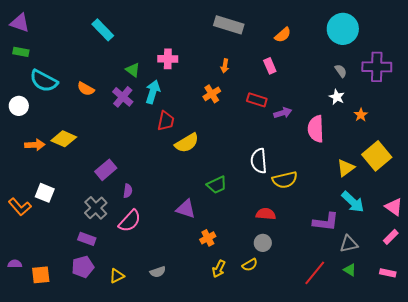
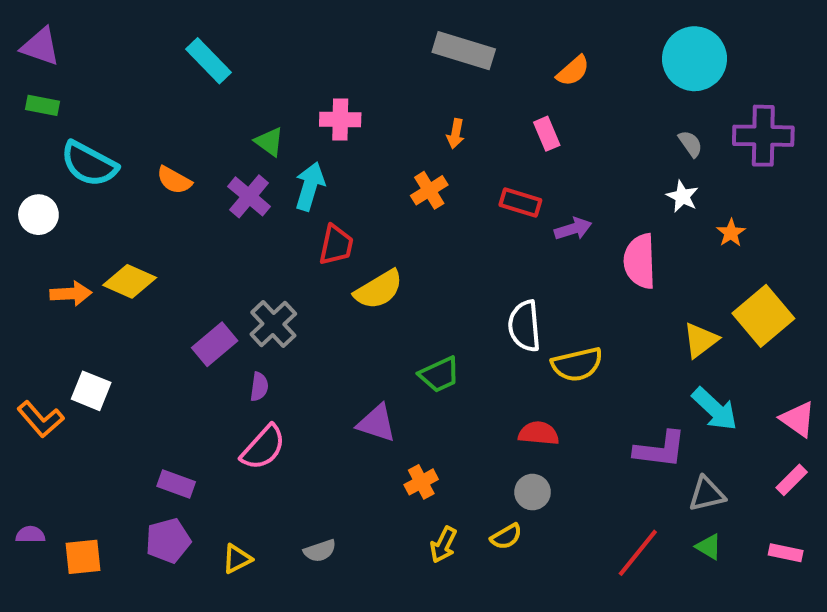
gray cross: (96, 208) -> (273, 324), moved

